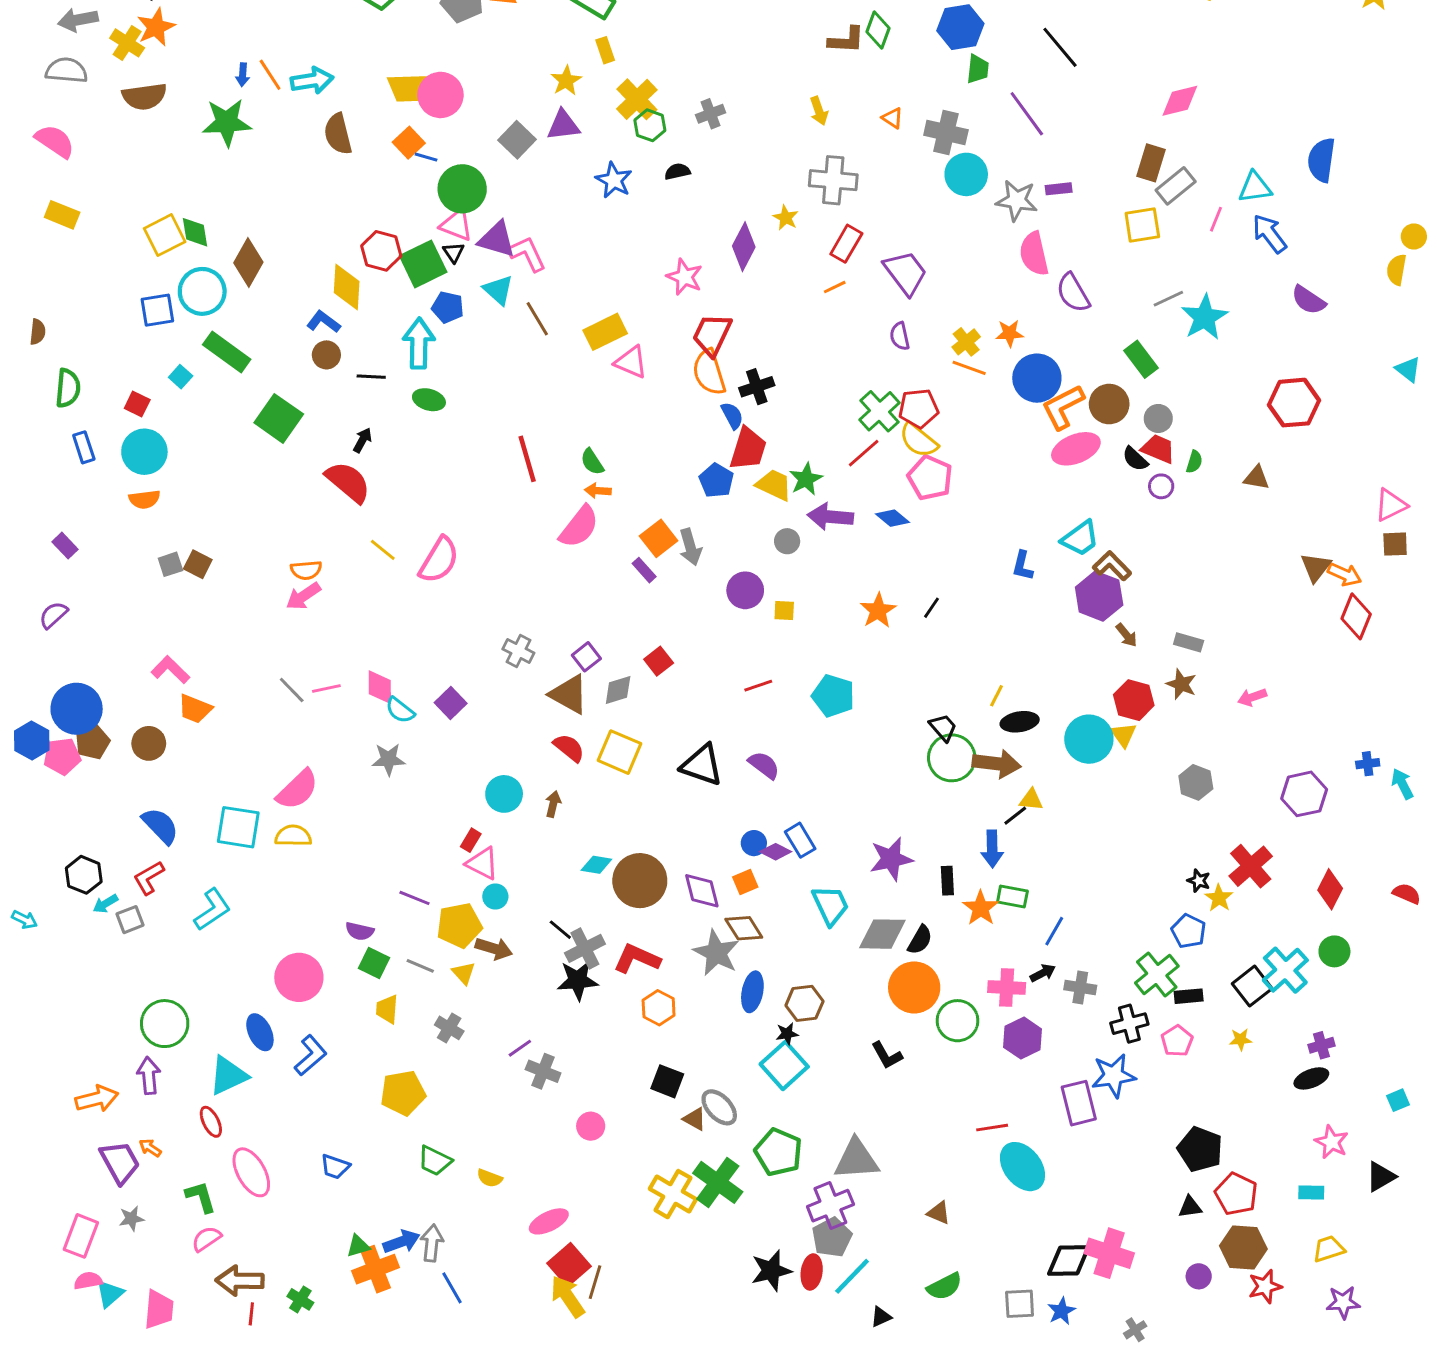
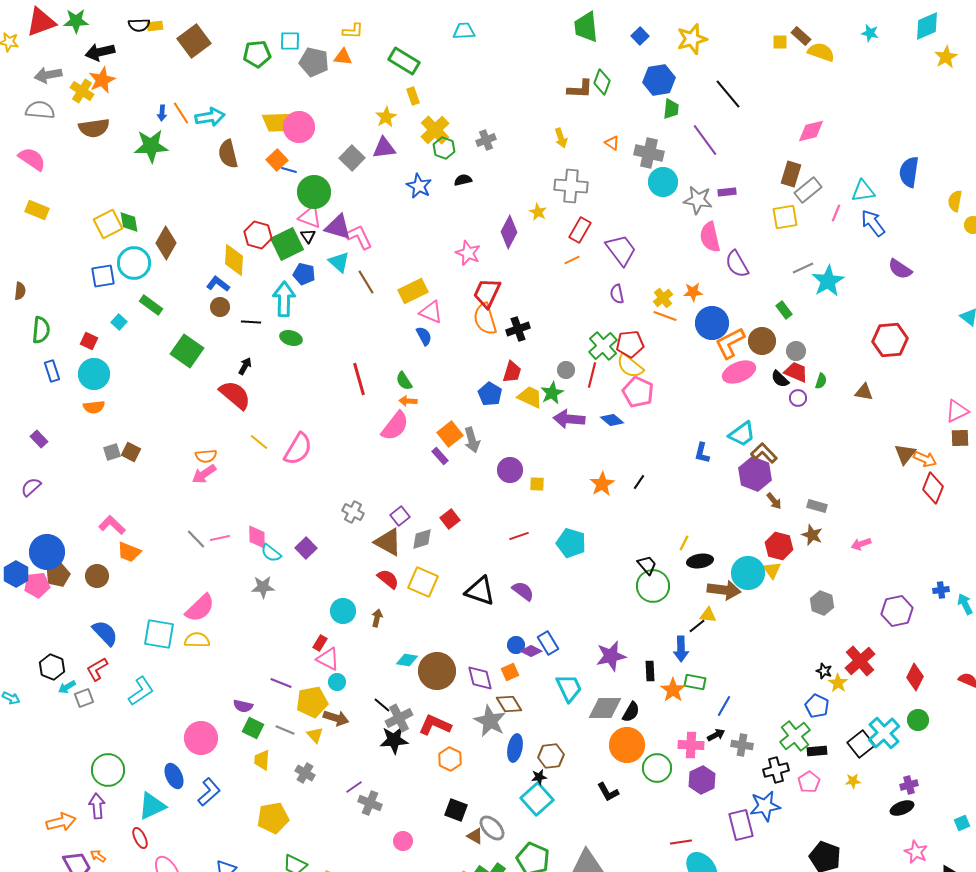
yellow semicircle: (1397, 270) -> (955, 201), moved
green rectangle: (227, 352) -> (151, 305), size x0.7
green rectangle: (1141, 359) -> (784, 310), size x0.7
blue semicircle: (732, 416) -> (424, 336), moved
red trapezoid: (748, 449) -> (512, 372), size x0.7
red line: (864, 453) -> (592, 375), turned -35
gray circle: (787, 541) -> (566, 370), moved
brown arrow: (996, 764) -> (724, 590), moved

